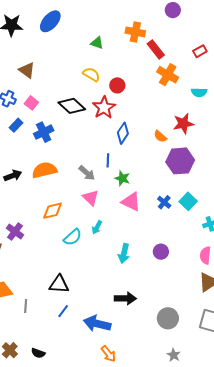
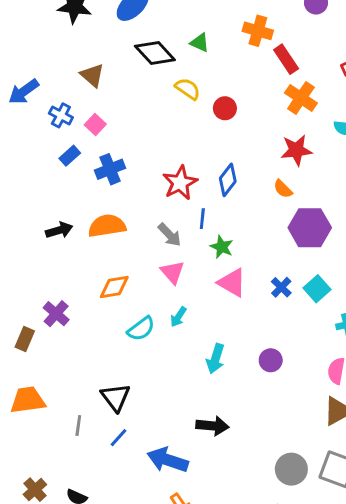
black diamond: (72, 106) -> (155, 53), moved
red star: (104, 108) -> (180, 183), moved
red star: (183, 124) -> (296, 150), moved
black triangle: (59, 284) -> (116, 397), turned 45
gray line: (26, 306) -> (78, 426), moved
gray circle: (168, 318) -> (291, 469), moved

